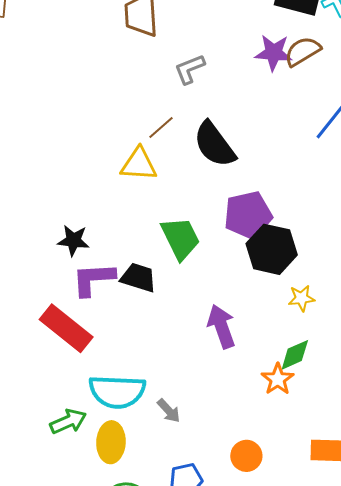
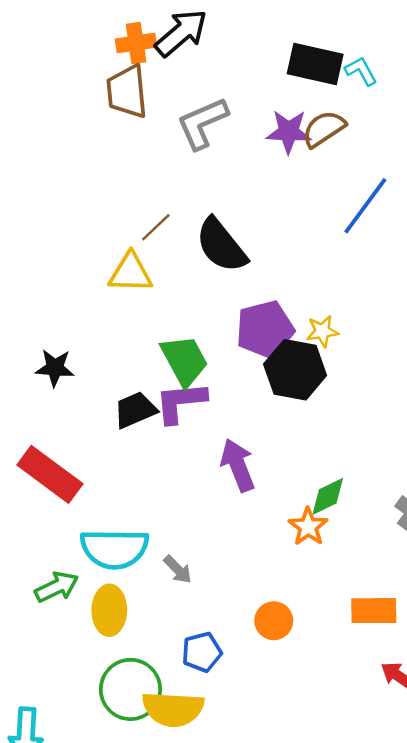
gray L-shape: (190, 69) -> (202, 123), moved, size x1.4
black trapezoid: (138, 278) -> (135, 410), turned -39
purple L-shape: (93, 279) -> (181, 402), moved
yellow star: (301, 298) -> (322, 331), moved

